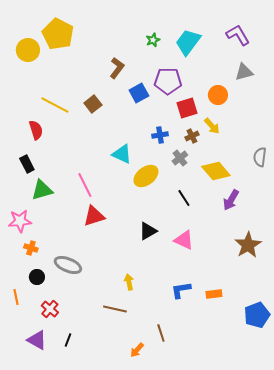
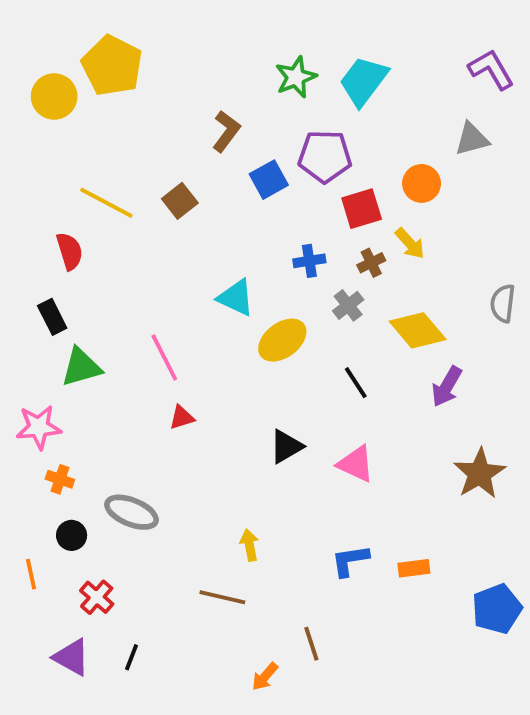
purple L-shape: (238, 35) -> (491, 69), moved
green star: (153, 40) -> (296, 77), size x1.5
red triangle: (94, 216) -> (182, 417), size x0.6

